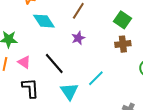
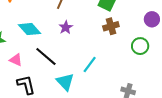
cyan diamond: (44, 21) -> (30, 29), moved

